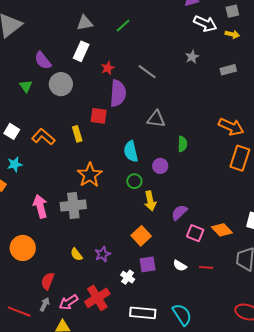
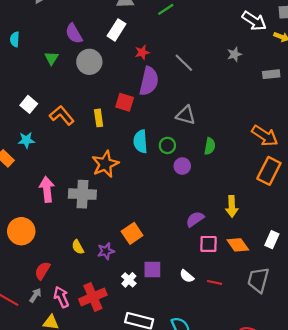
cyan semicircle: (131, 151) -> (140, 141), moved
green circle: (134, 181) -> (167, 145), moved
yellow arrow: (150, 201) -> (232, 206), moved
pink square: (195, 233) -> (209, 244), turned -30
orange square: (141, 236) -> (132, 233), moved
pink arrow: (69, 302) -> (61, 297), turned 90

